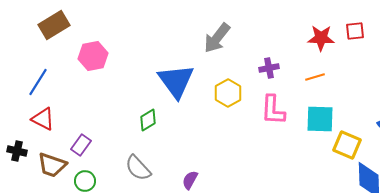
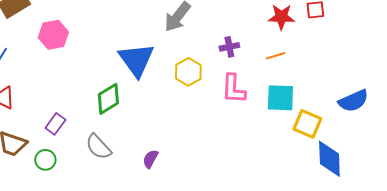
green diamond: (148, 120) -> (108, 99), size x1.4
purple rectangle: (81, 145) -> (55, 124), moved

